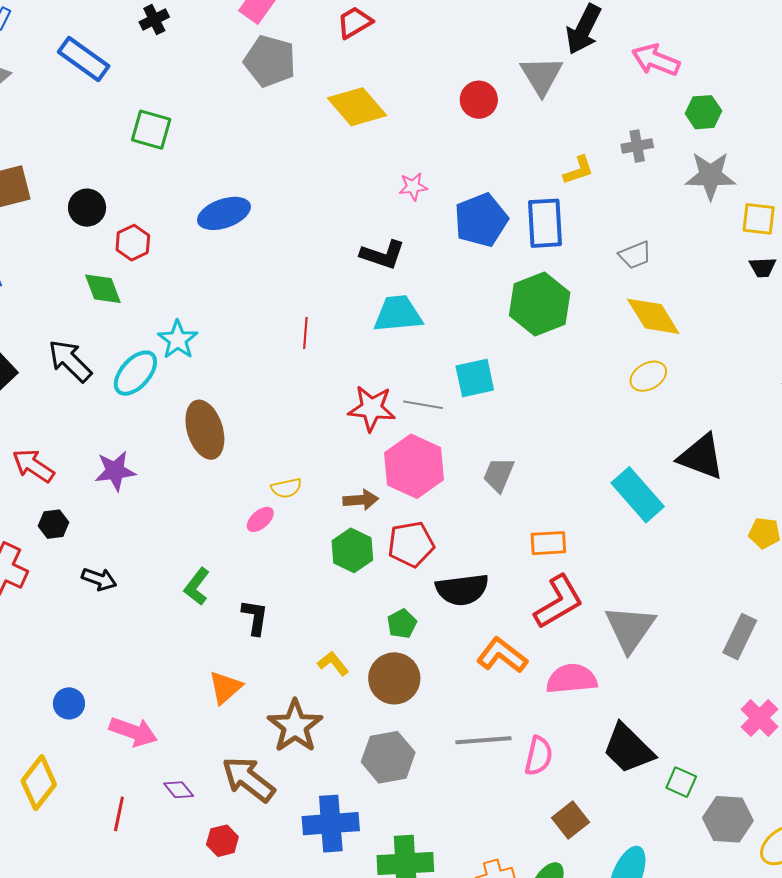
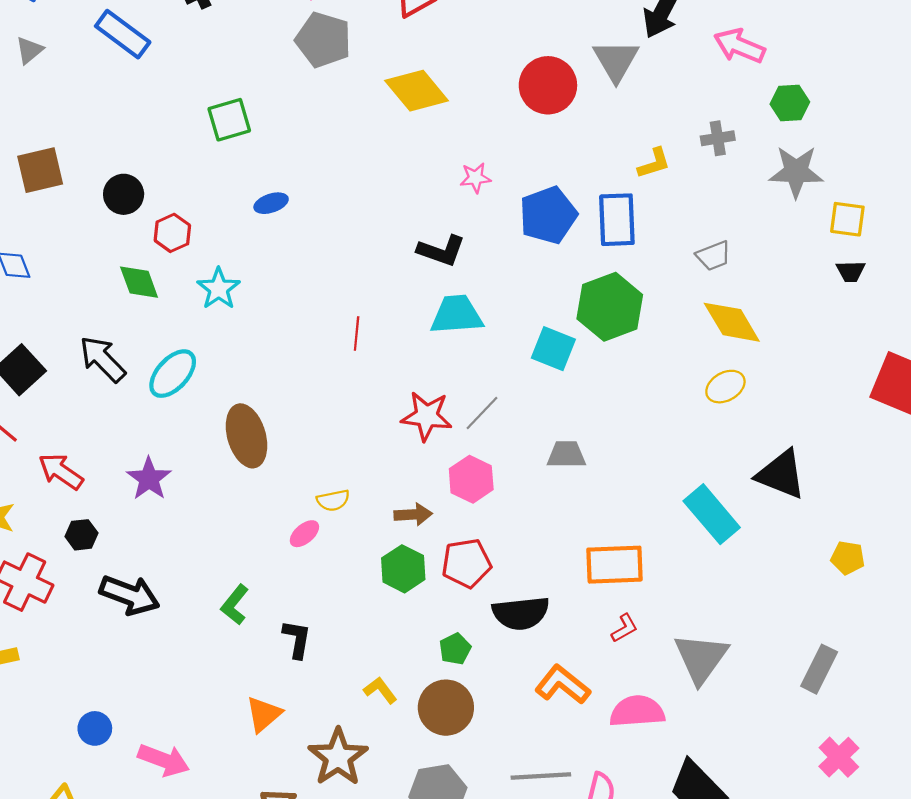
red circle: (479, 100) -> (548, 85), size x1.4
green square: (151, 130) -> (229, 120), moved, turned -33
blue ellipse: (224, 213) -> (271, 203), size x0.6
cyan star: (178, 340) -> (219, 289), moved
cyan square: (475, 378) -> (553, 349), moved, turned 33
gray line: (423, 405) -> (482, 413), turned -57
pink hexagon: (414, 466) -> (471, 479), size x0.7
purple star: (115, 471) -> (149, 479), turned -30
gray trapezoid: (499, 475) -> (566, 455), moved, turned 66
orange rectangle: (548, 543) -> (615, 565), size x1.5
black arrow: (99, 579) -> (130, 595), size x1.6
red L-shape: (559, 602) -> (624, 628), size x0.5

